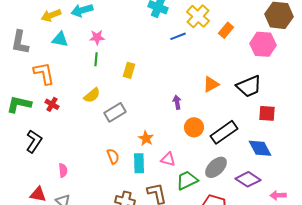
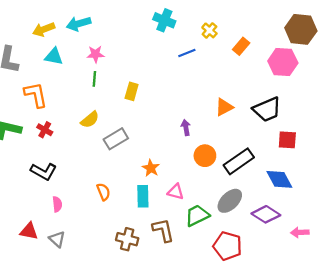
yellow cross: (198, 16) -> (209, 30), size x0.6
black L-shape: (34, 141) -> (44, 171), moved, turned 85
orange semicircle: (113, 156) -> (103, 192), moved

